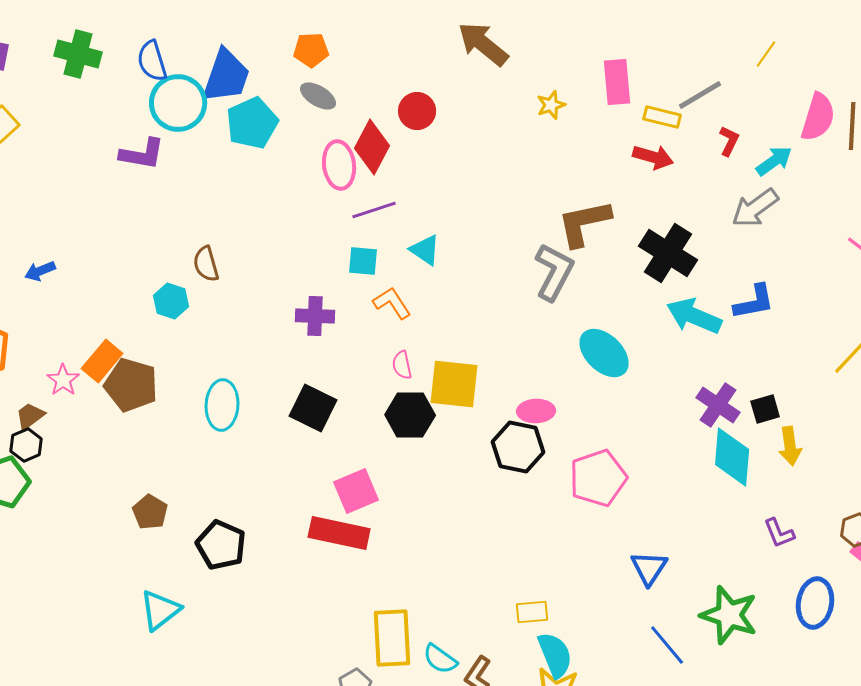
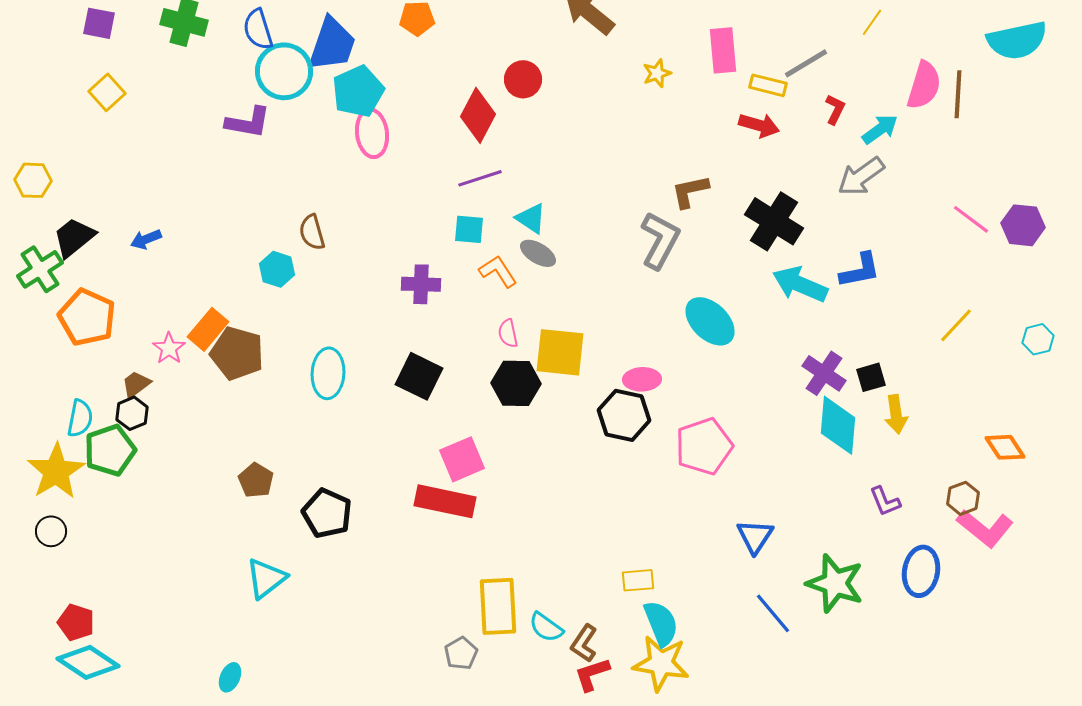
gray ellipse: (318, 96) -> (538, 253), moved
pink ellipse: (339, 165) -> (372, 133), moved
brown L-shape: (584, 223) -> (690, 191), size x0.7

